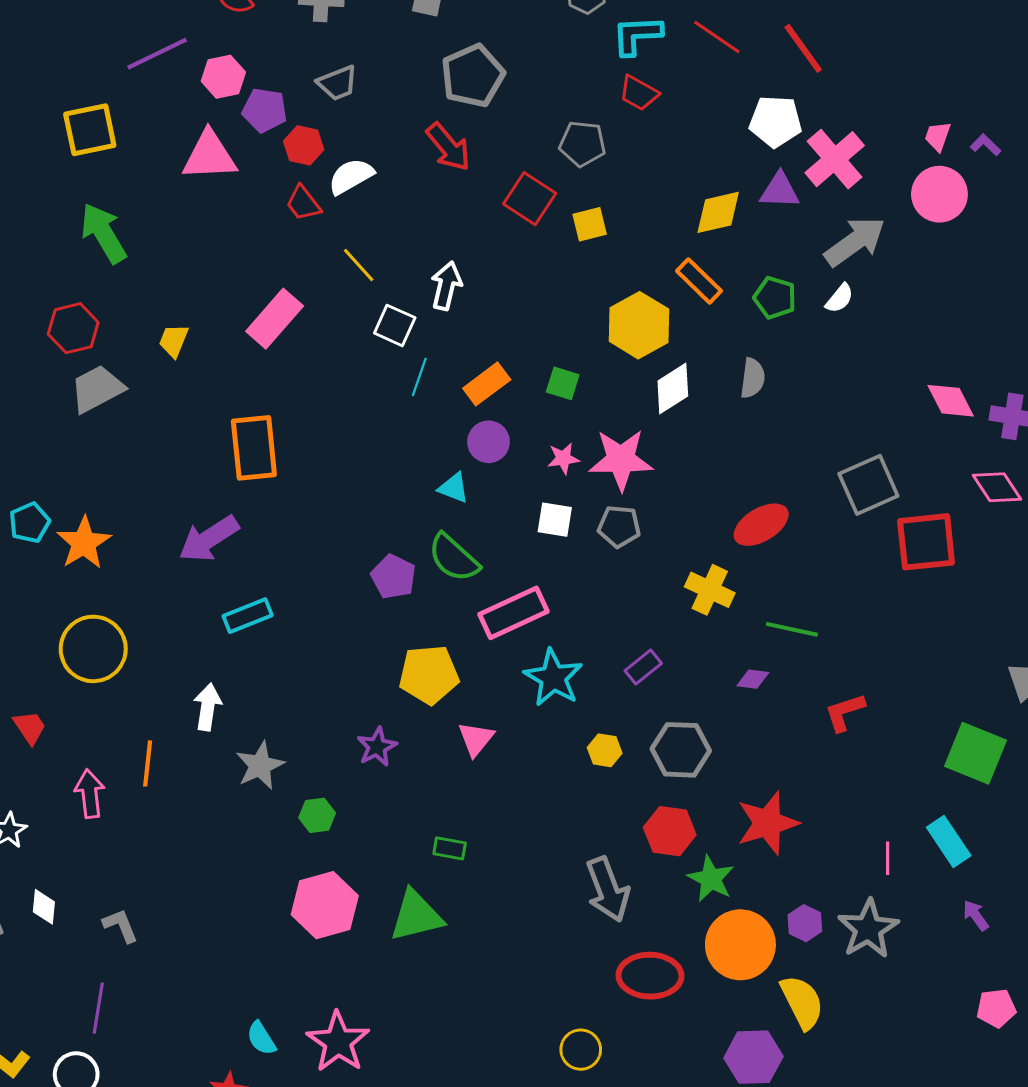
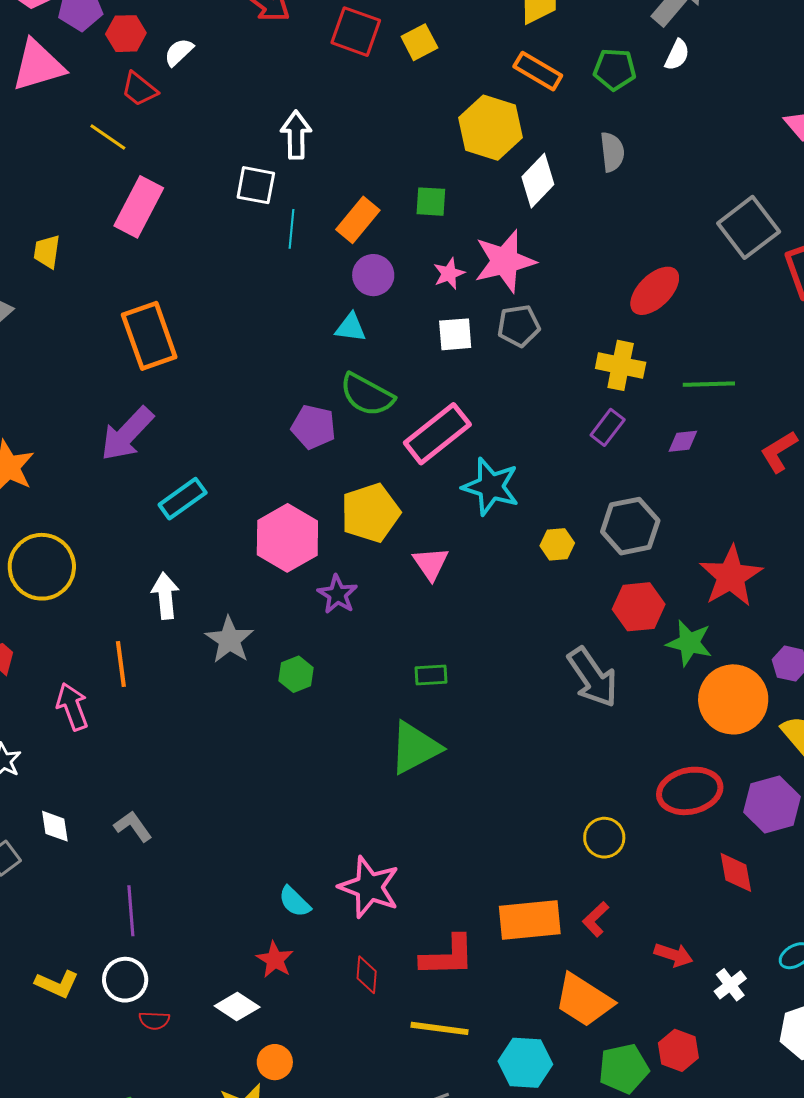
white semicircle: (351, 176) -> (179, 52), size x0.7
yellow line: (359, 265) -> (108, 137), moved
purple rectangle: (643, 667) -> (608, 427), moved
pink hexagon: (325, 905) -> (287, 538), moved
red ellipse: (650, 976) -> (690, 791), moved

